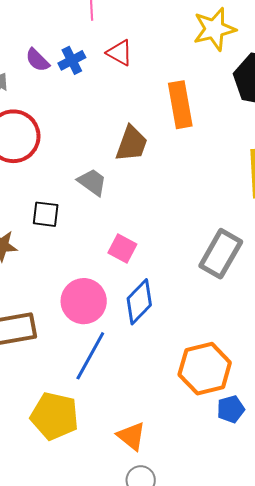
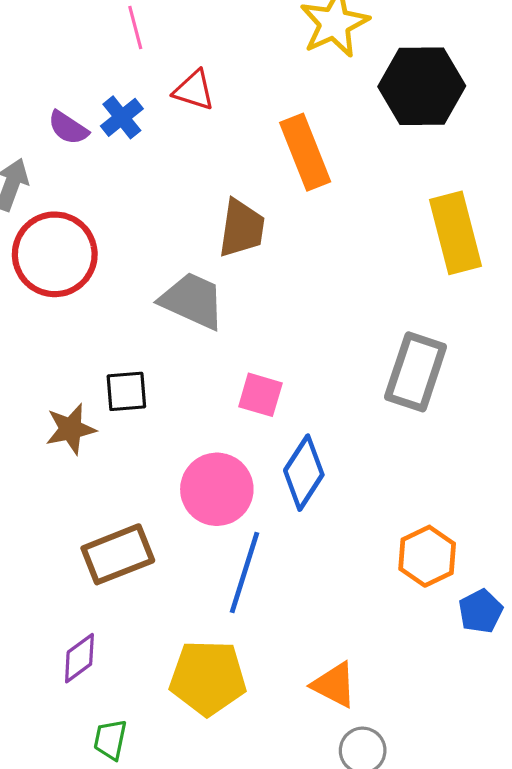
gray trapezoid: (92, 182) -> (192, 301), size x1.4
black square: (46, 214) -> (126, 391), moved
orange hexagon: (205, 369) -> (427, 556), size x0.7

